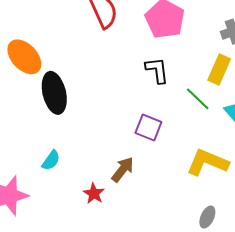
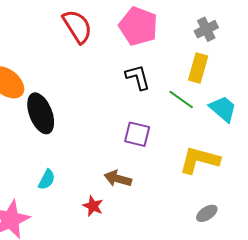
brown arrow: (123, 170) -> (118, 179), turned -104
gray ellipse: (207, 217) -> (207, 213), turned 40

